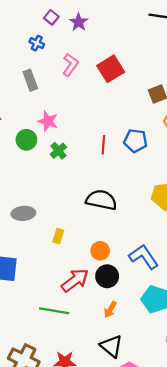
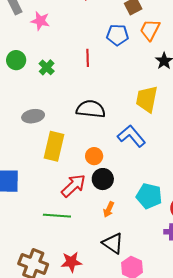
pink star: (48, 121) -> (40, 21), moved
blue pentagon: (136, 141) -> (117, 35), moved
gray ellipse: (23, 213) -> (33, 116), moved
yellow rectangle: (58, 236) -> (54, 146), size x2.0
blue L-shape: (144, 257) -> (131, 136), moved

